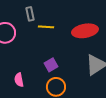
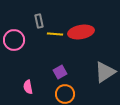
red ellipse: (85, 31) -> (81, 32), moved

